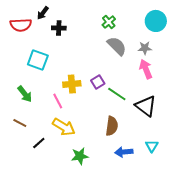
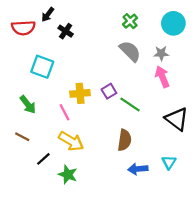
green cross: (109, 22) -> (130, 21), moved
black cross: (59, 28) -> (66, 31), turned 32
black triangle: (146, 106) -> (177, 119), moved
green star: (80, 156) -> (68, 175), moved, turned 30

